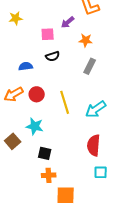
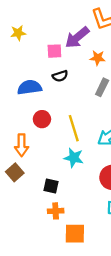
purple arrow: (68, 22) -> (77, 37), size x1.6
blue semicircle: (26, 66) -> (29, 87), size x1.5
orange arrow: (14, 94) -> (22, 145), moved, turned -60
cyan star: (35, 126) -> (74, 158), moved

